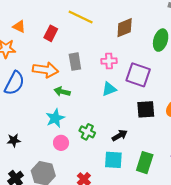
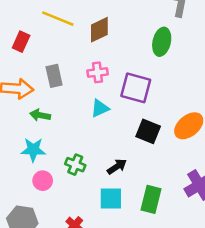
brown diamond: (125, 28) -> (99, 30), moved
black square: (146, 109) -> (148, 131), turned 30
cyan star: (55, 118) -> (33, 150), turned 30

